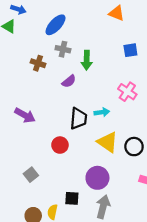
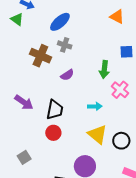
green arrow: (87, 60) -> (104, 69), moved
brown cross: (38, 63) -> (40, 56), size x1.5
black trapezoid: (78, 119) -> (55, 110), moved

